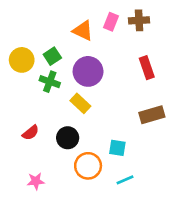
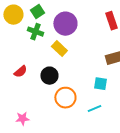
cyan square: (117, 148) -> (100, 84), moved
pink star: (36, 181) -> (22, 119), moved

